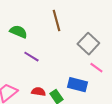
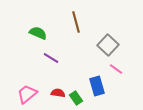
blue rectangle: (77, 85) -> (97, 86), turned 60

